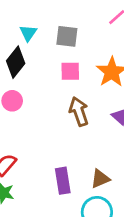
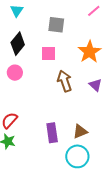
cyan triangle: (28, 33) -> (17, 11), moved
pink square: (70, 71) -> (48, 54), moved

